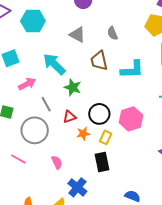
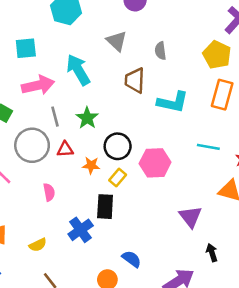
pink arrow: (27, 84) -> (38, 85), size x1.4
green star: (73, 87) -> (87, 118), moved
red triangle: (69, 117) -> (65, 149), moved
blue cross: (77, 187) -> (81, 230), moved

